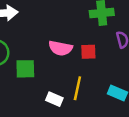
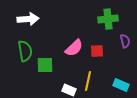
pink semicircle: (60, 48) -> (74, 48), turned -54

